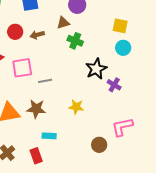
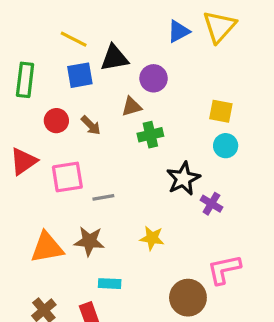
brown arrow: (37, 35) -> (91, 125), turned -120
green cross: (75, 41) -> (150, 135), turned -35
brown circle: (99, 145) -> (188, 298), size x1.5

